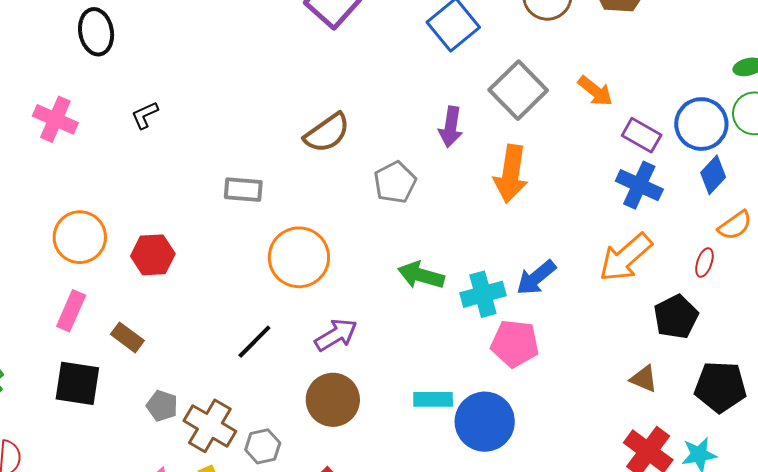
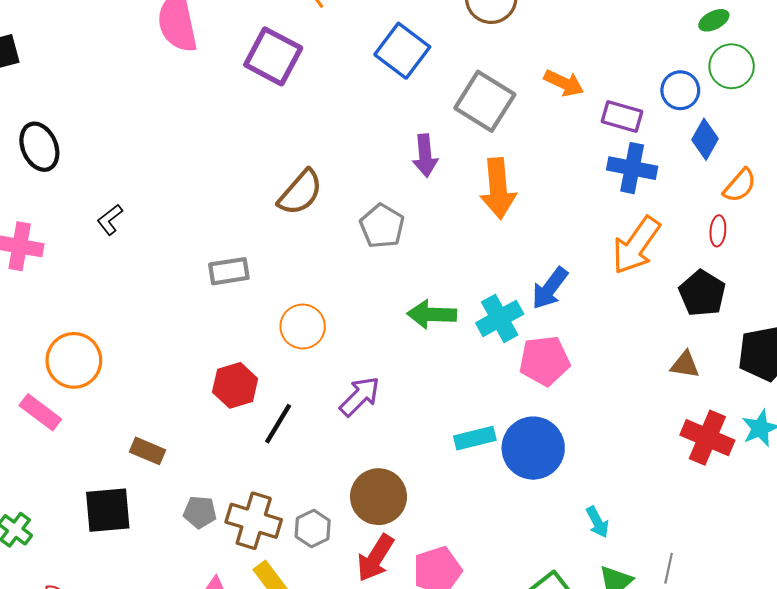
blue circle: (701, 124) -> (680, 90), size x0.7
red hexagon: (153, 255) -> (235, 385), moved
orange circle: (299, 257) -> (303, 326), size x0.7
pink rectangle: (71, 311) -> (40, 412), moved, turned -63
brown circle: (333, 400) -> (379, 497), moved

